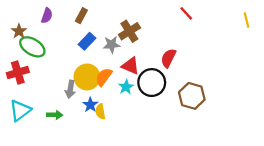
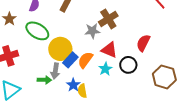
blue rectangle: (87, 41) -> (70, 60), moved
green ellipse: (32, 47) -> (37, 31), moved
yellow circle: (87, 77) -> (60, 49), moved
black circle: (152, 83) -> (128, 65), size x0.7
green arrow: (55, 115) -> (44, 80), moved

